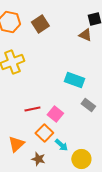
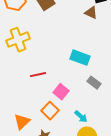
red line: (32, 109) -> (38, 75), moved
cyan arrow: (61, 145) -> (81, 117), moved

